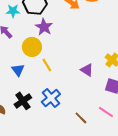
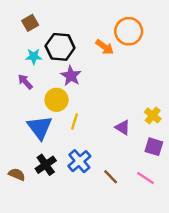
yellow line: (47, 65) -> (75, 121), turned 48
blue triangle: (18, 70) -> (40, 127), size x1.6
brown line: (81, 118) -> (111, 177), moved

